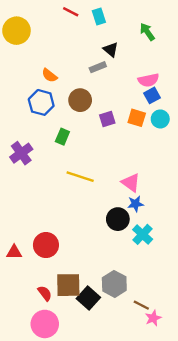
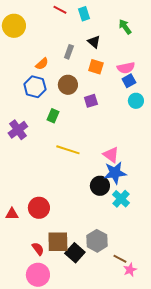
gray rectangle: (98, 67) -> (69, 52), moved, turned -48
orange semicircle: (49, 75) -> (42, 64), turned -80
orange square: (137, 118) -> (96, 67), moved
blue star: (135, 204) -> (115, 173), size x1.6

